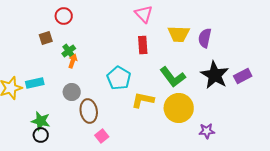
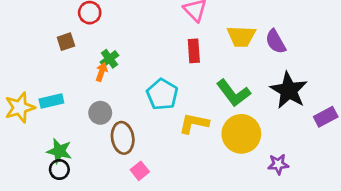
purple semicircle: (205, 38) -> (276, 42), turned -42
green cross: (69, 51) -> (109, 59), moved
purple rectangle: (243, 76) -> (326, 117), moved

